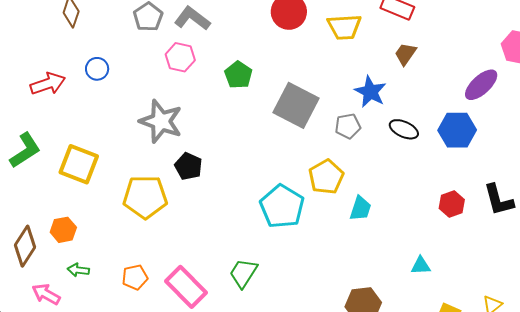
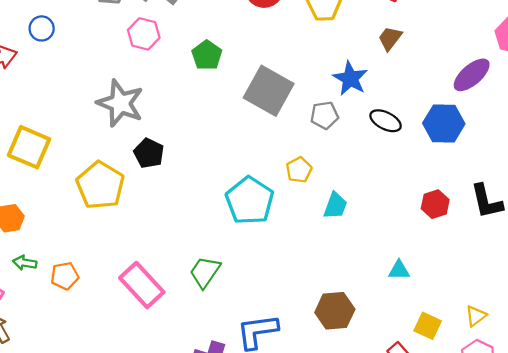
blue circle: (97, 69) -> (42, 28), moved
yellow pentagon: (326, 177) -> (299, 170), size x0.7
yellow pentagon: (145, 197) -> (100, 185), turned 30
orange pentagon: (135, 277) -> (65, 276), moved

